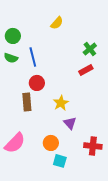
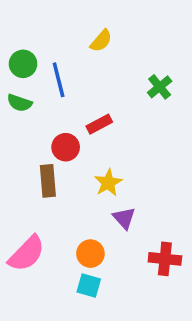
blue line: (33, 57) -> (59, 80), moved
red rectangle: (86, 70) -> (99, 124), moved
cyan square: (60, 161) -> (89, 285), moved

